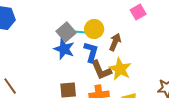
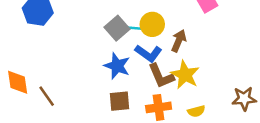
blue star: (64, 49) -> (117, 66), moved
blue L-shape: (91, 52) -> (148, 53), turned 110

